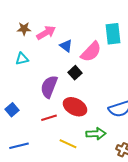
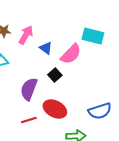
pink arrow: (46, 33) -> (26, 35), turned -30
cyan rectangle: (113, 34) -> (93, 36), turned -70

